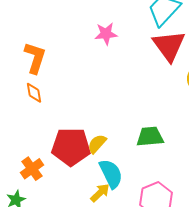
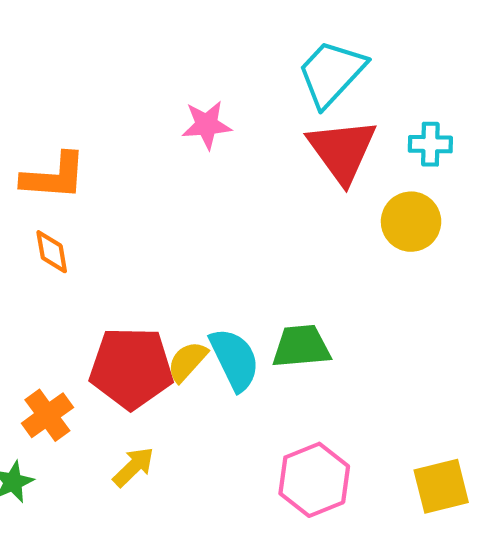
orange L-shape: (35, 58) -> (54, 176), turned 76
cyan semicircle: (111, 174) -> (235, 359), moved
yellow arrow: (100, 193) -> (133, 467), moved

